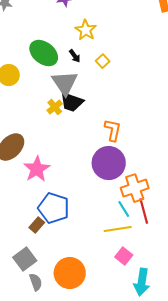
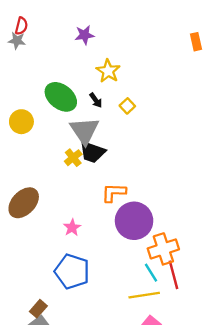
orange L-shape: (113, 130) -> (114, 193), moved, turned -100
pink star: (37, 169) -> (72, 228), moved, size x0.6
brown rectangle: (37, 225) -> (38, 309), moved

